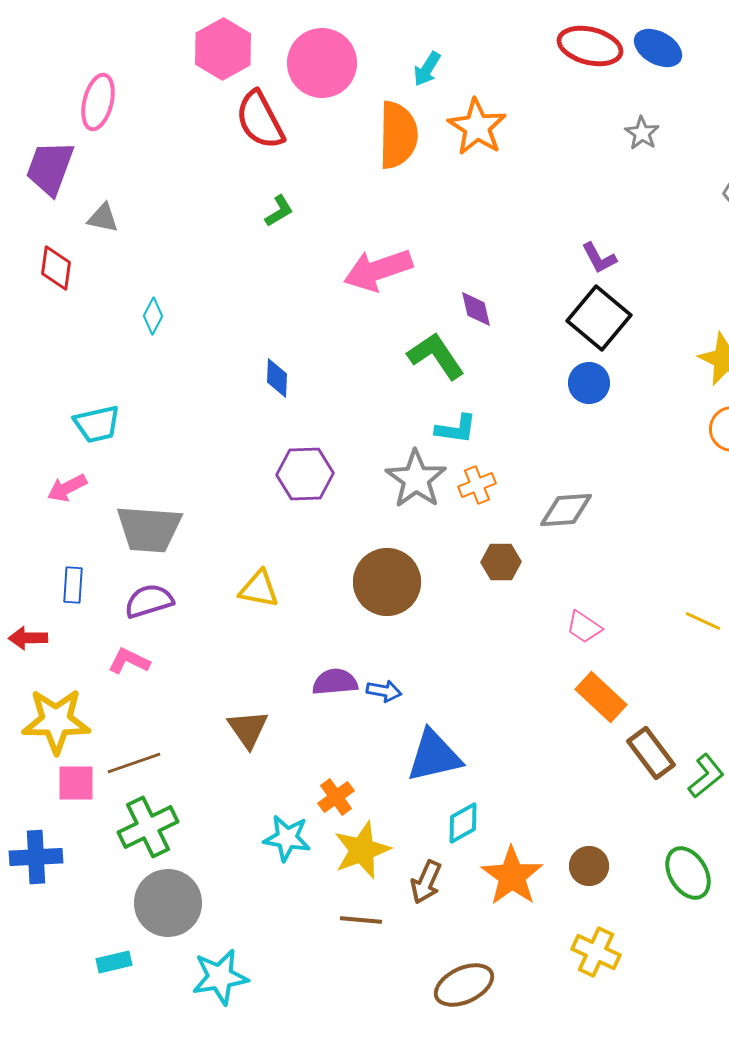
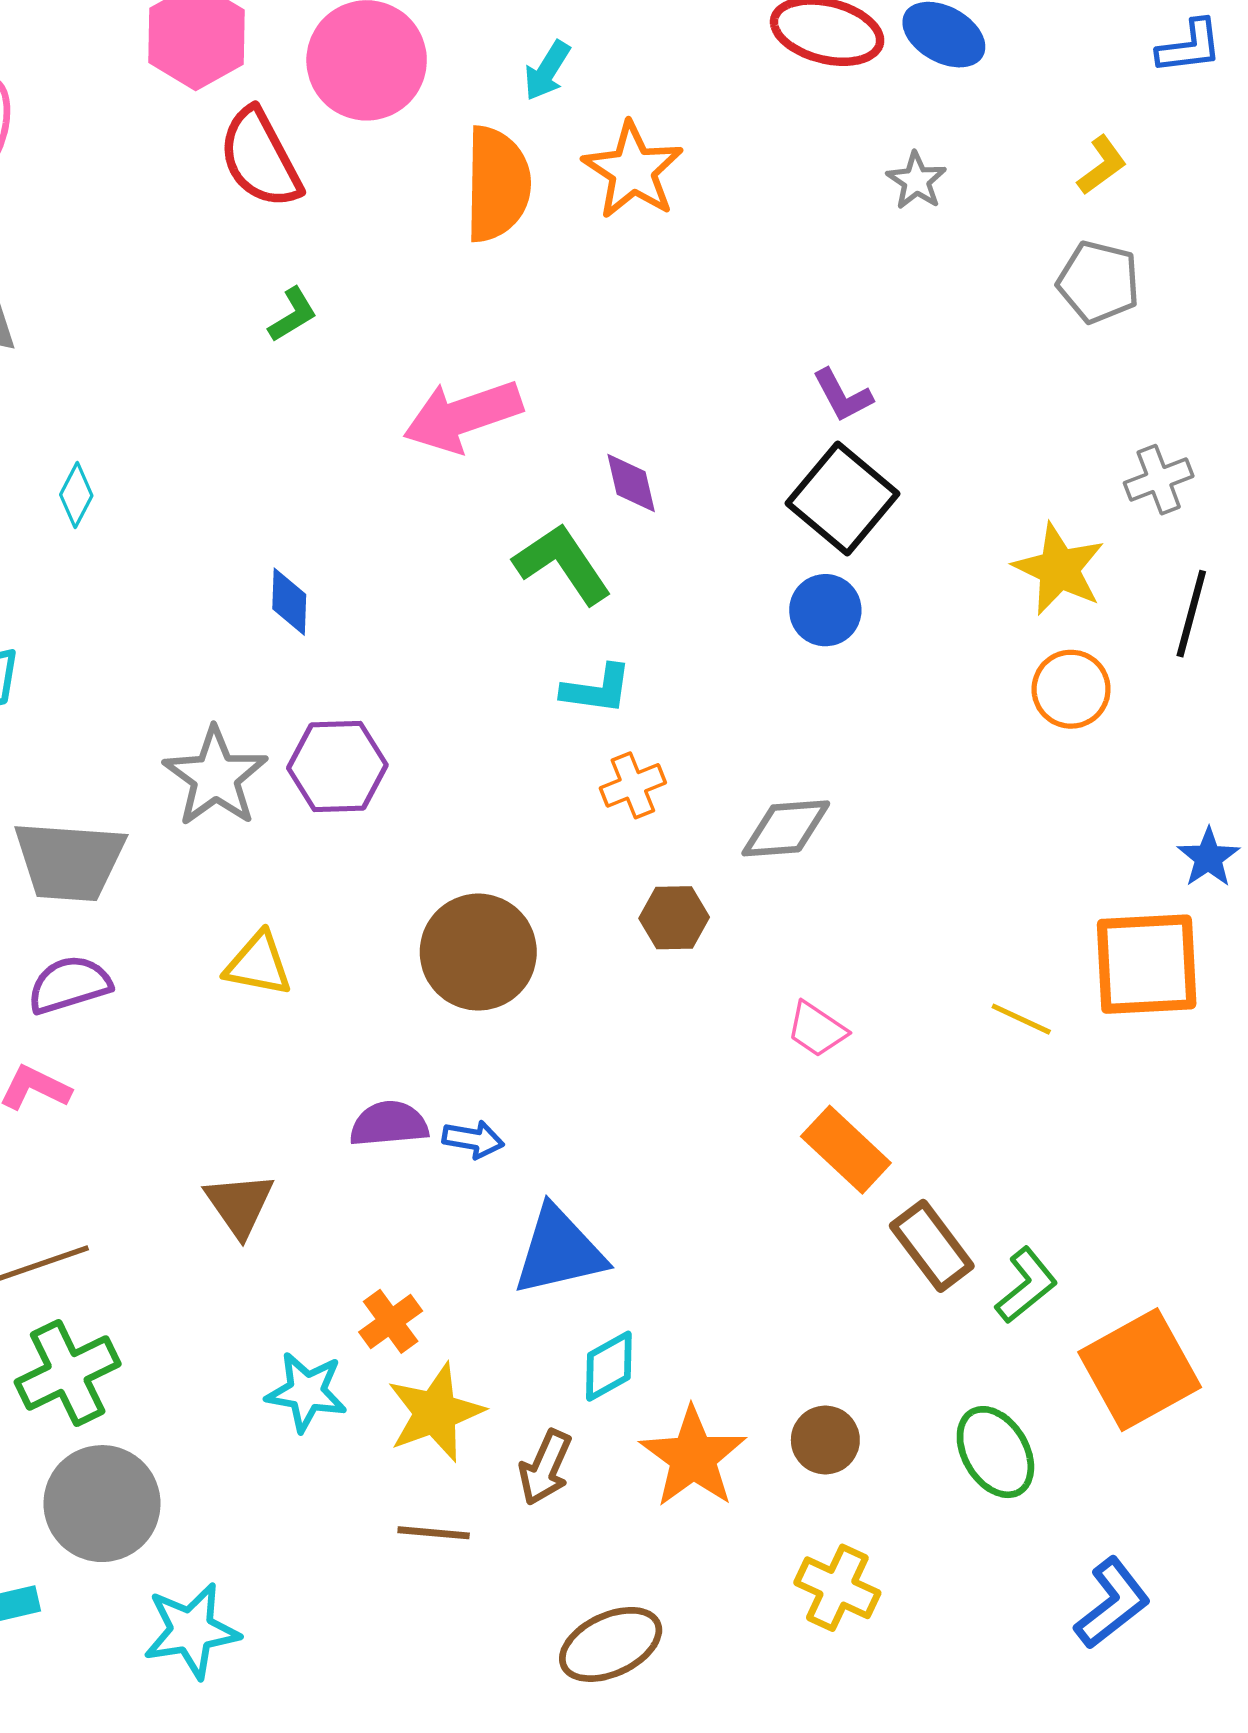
gray star: (416, 479) -> (215, 777), moved

